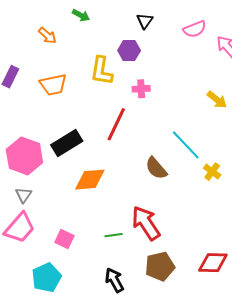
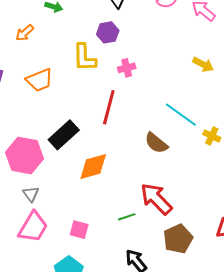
orange arrow: (47, 36) -> (25, 33), turned 108

